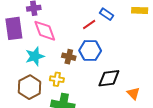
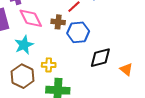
brown cross: (69, 57) -> (58, 22), moved

